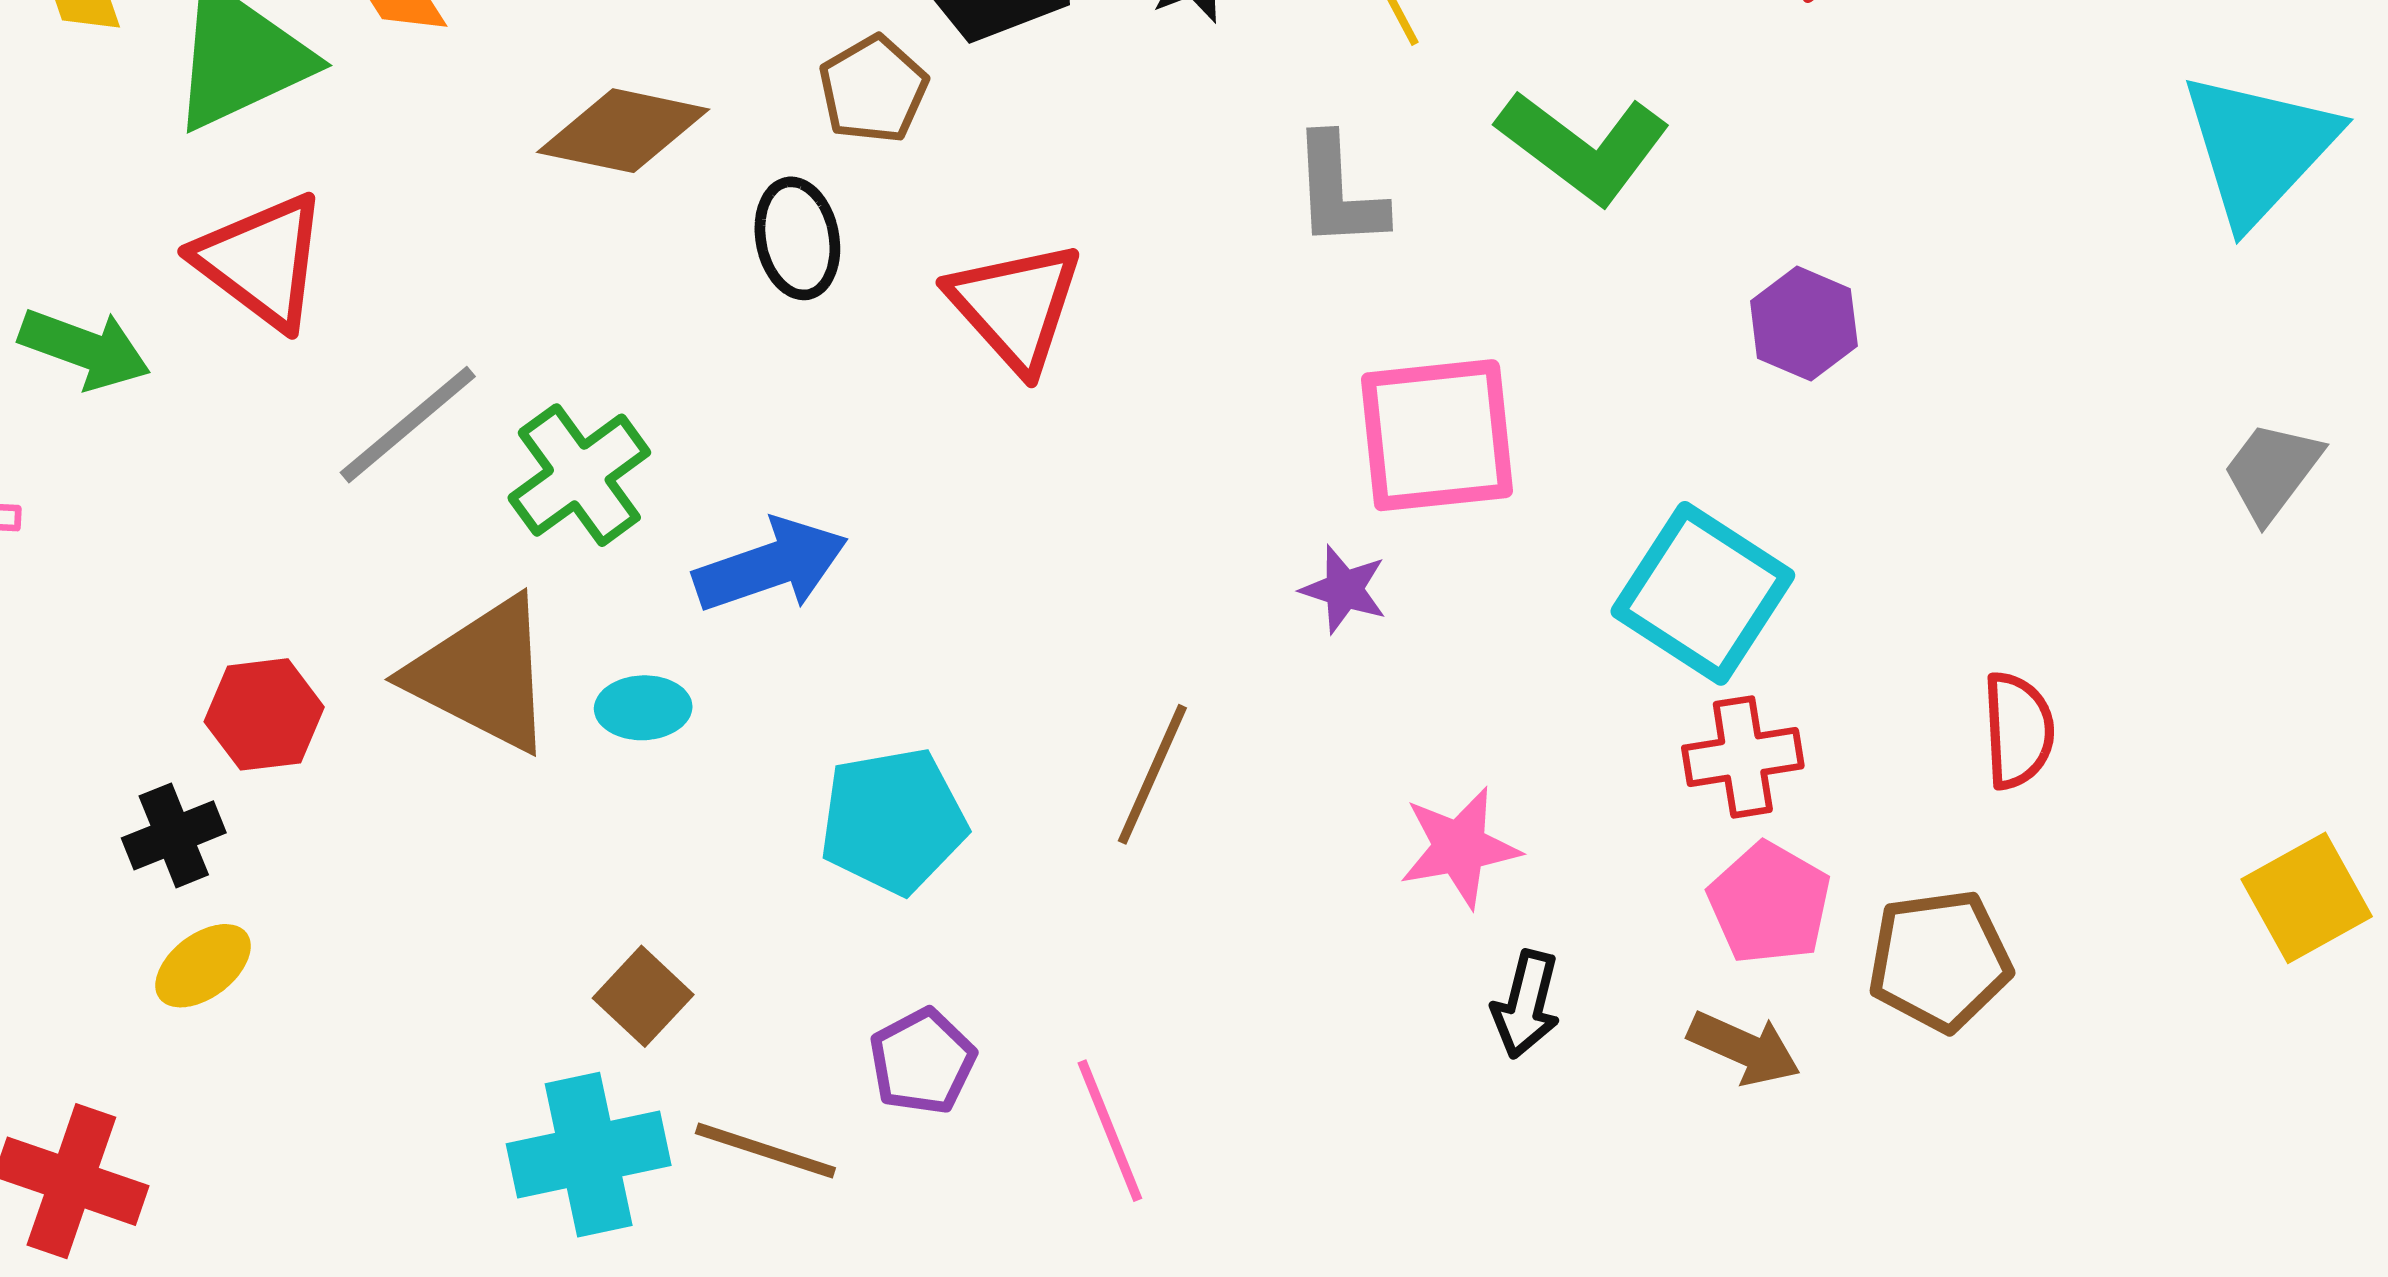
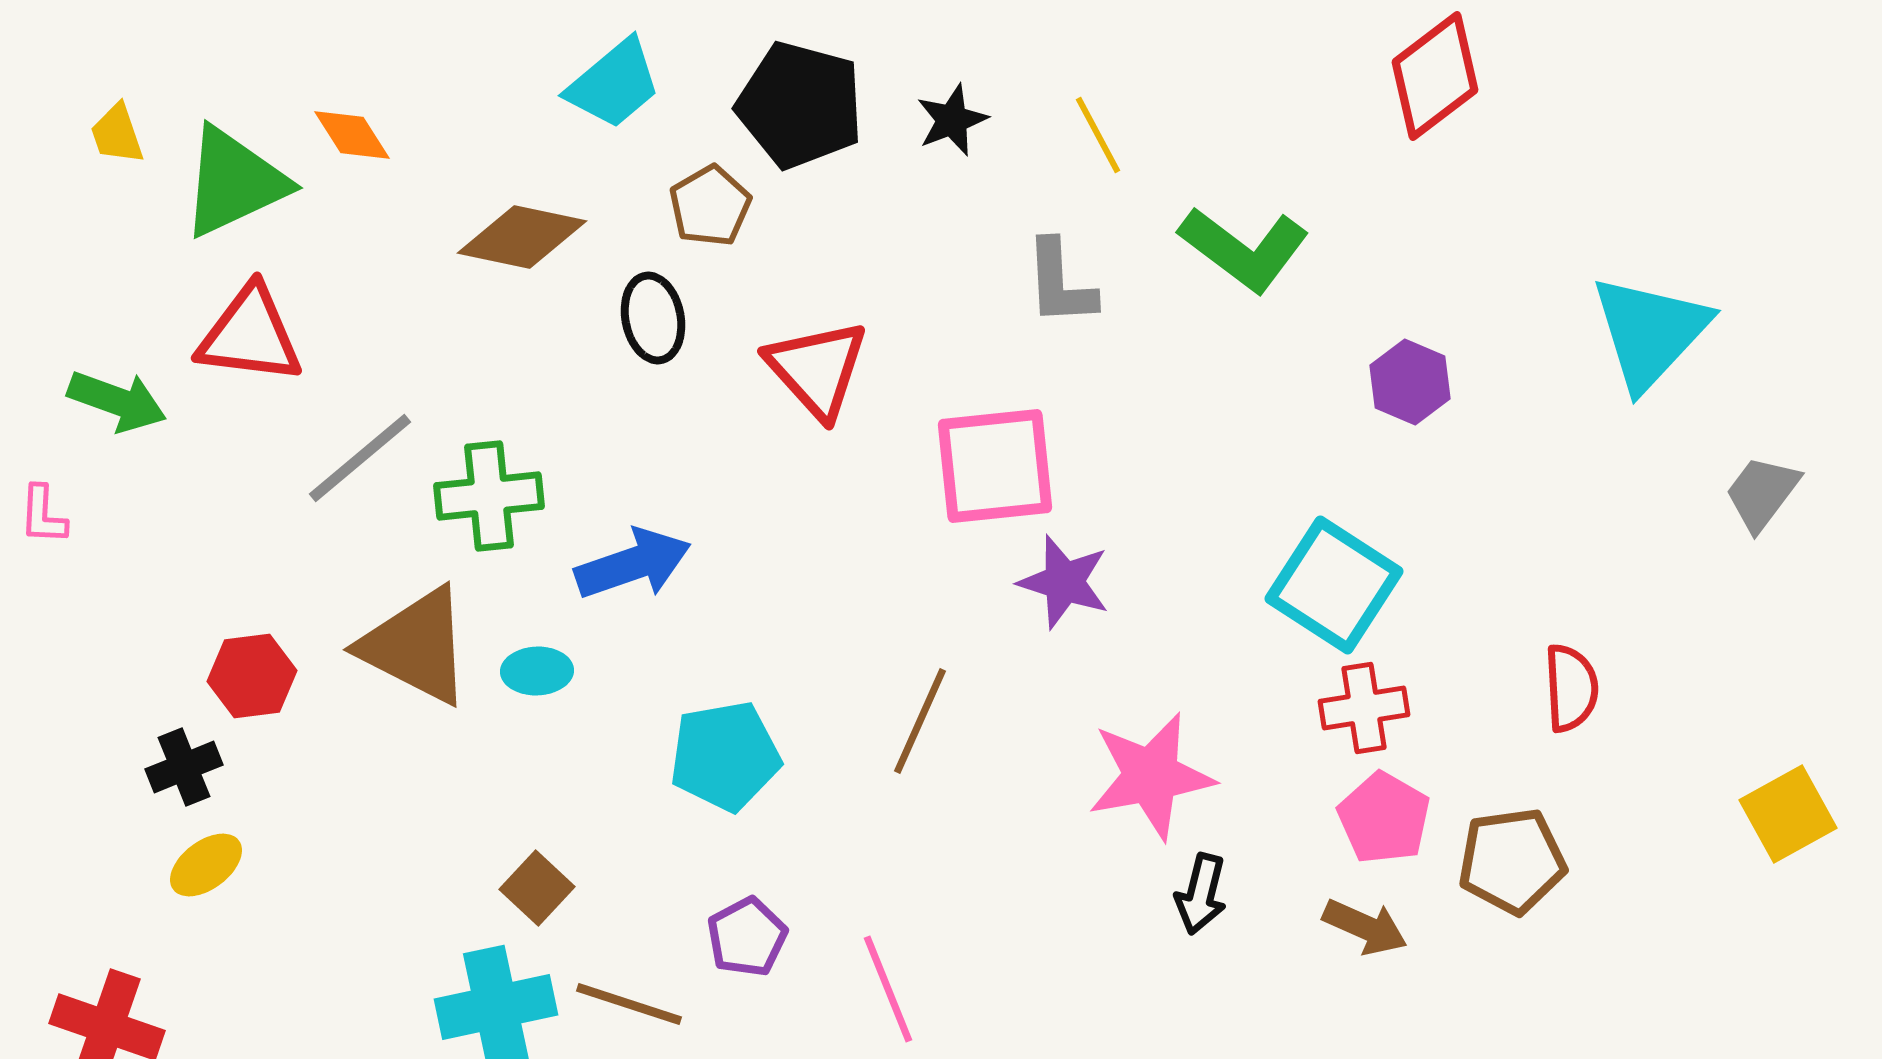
cyan triangle: (2259, 148) -> (1650, 332), moved
red triangle: (262, 261) -> (250, 335), turned -30
pink square: (1437, 435) -> (995, 466), moved
green cross: (579, 475) -> (489, 496), turned 30
purple star: (1344, 589) -> (1064, 582), size x1.4
pink star: (1460, 847) -> (1151, 776), size x1.4

